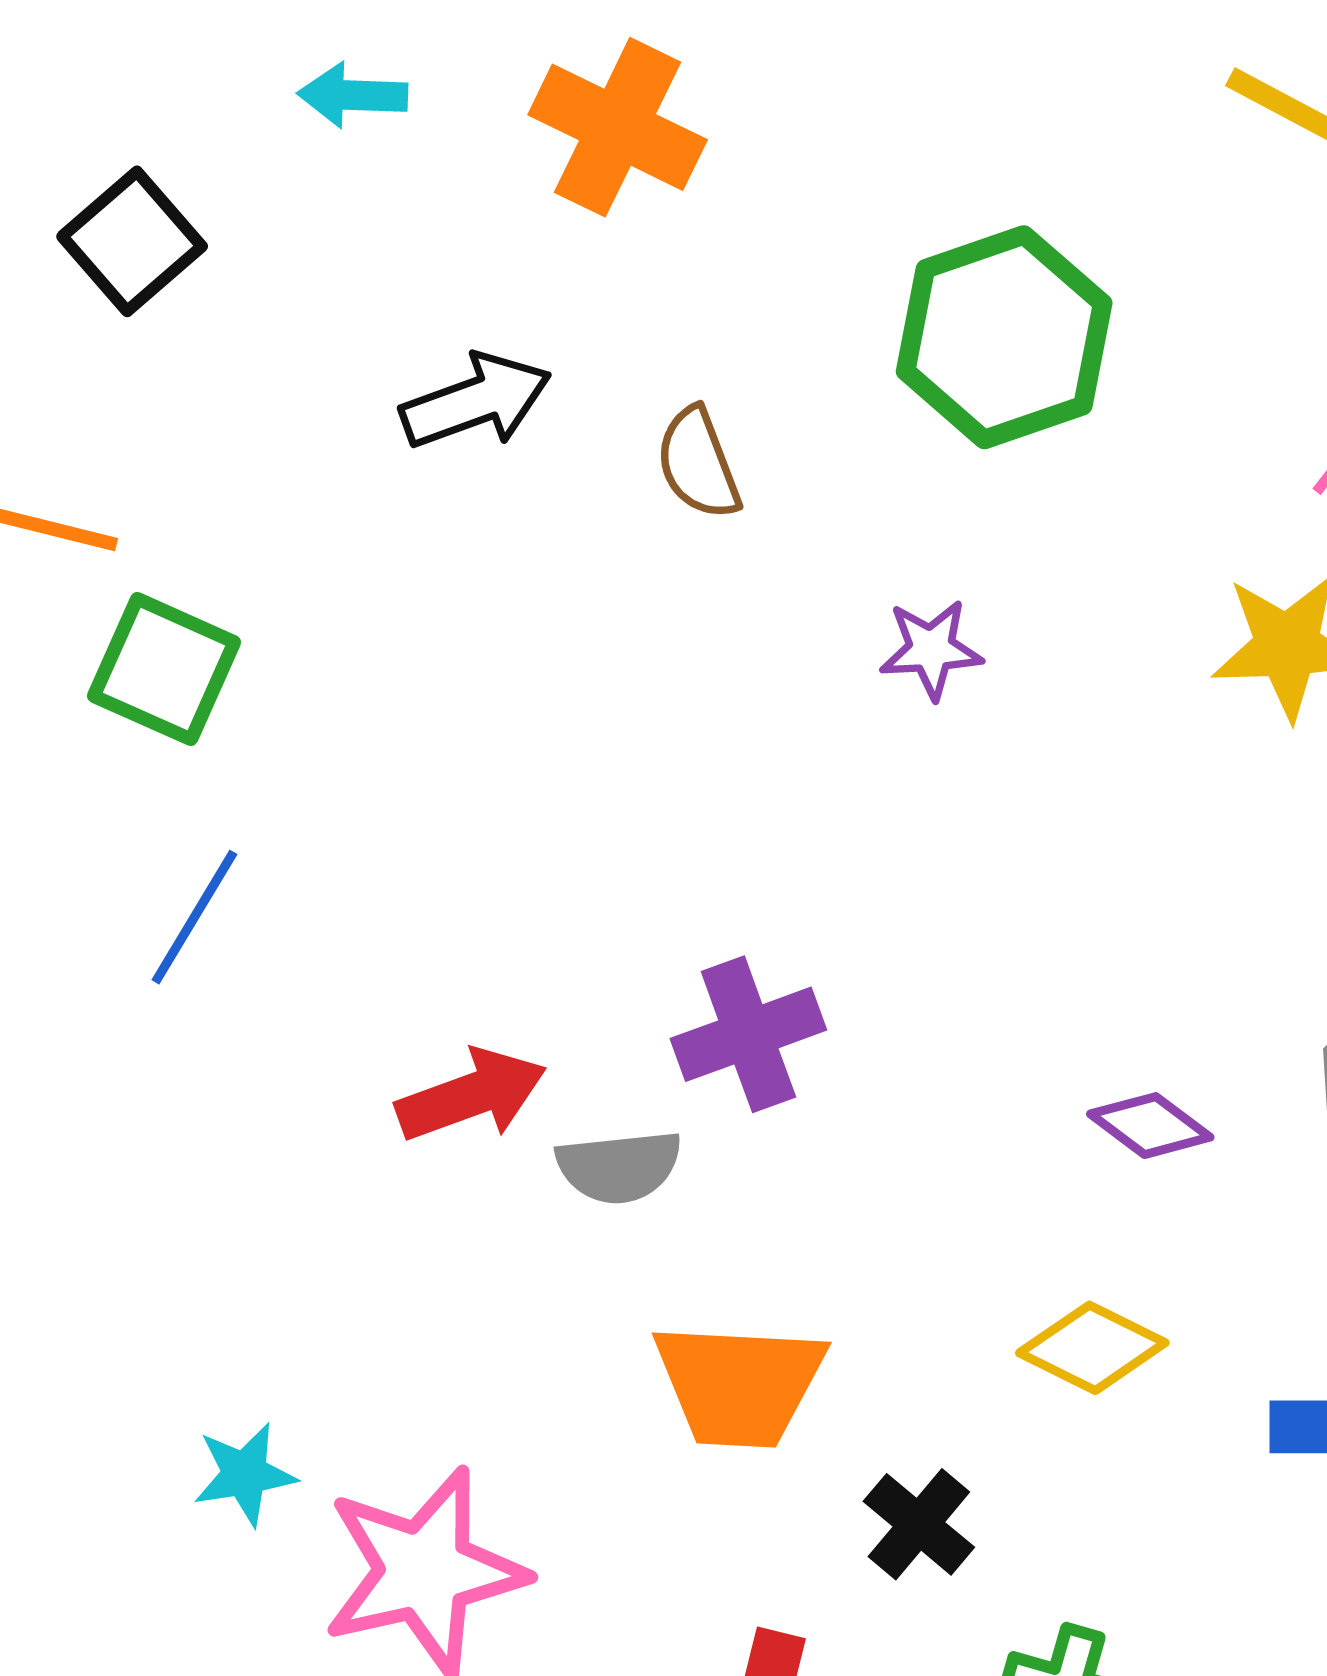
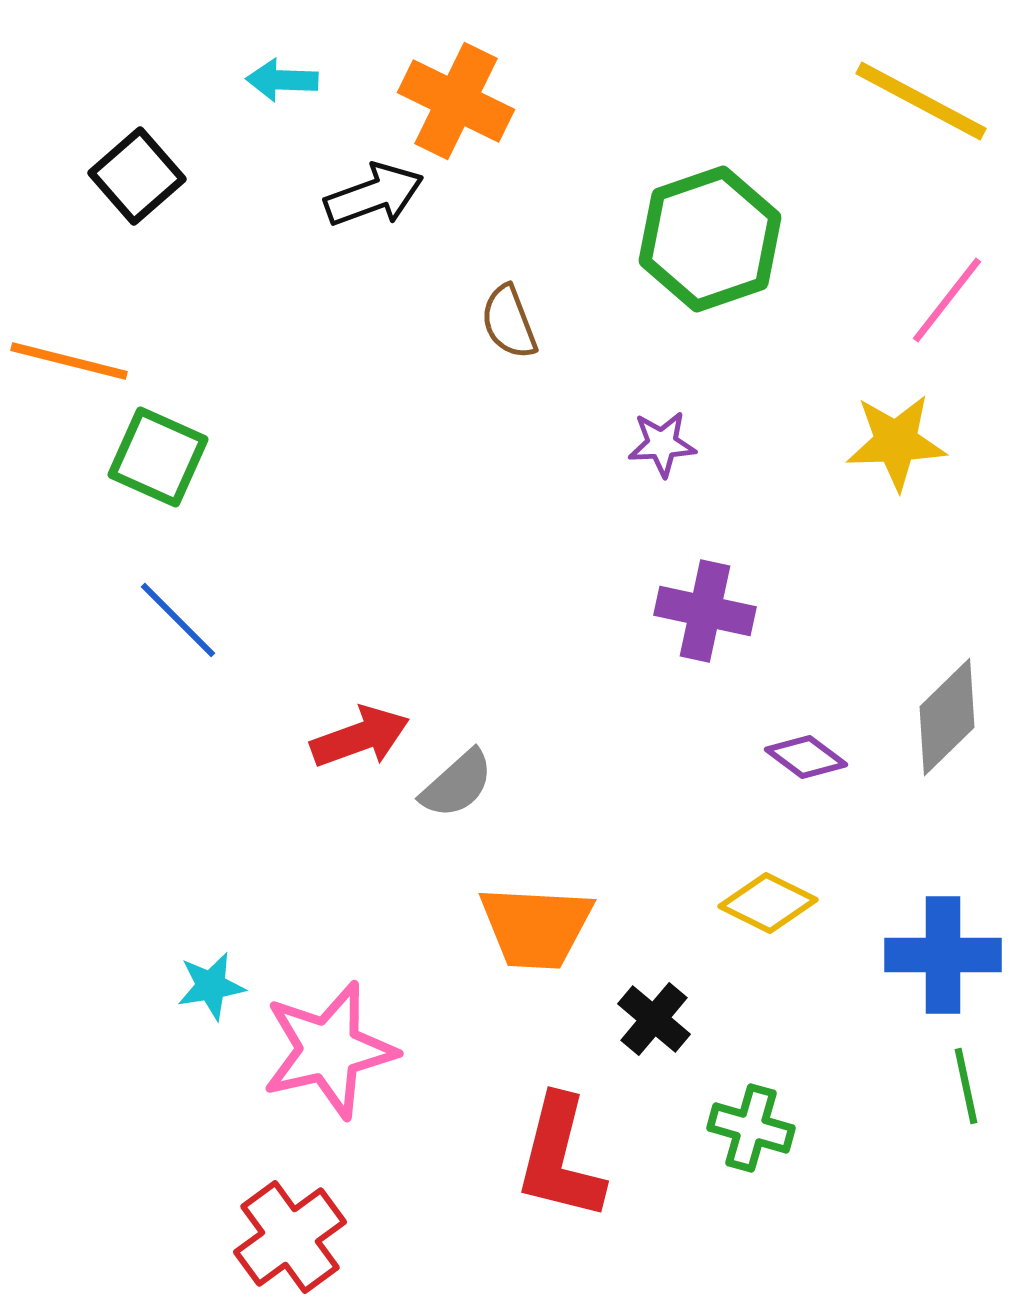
black arrow: (476, 401) -> (374, 195), moved
blue line: (194, 917) -> (178, 620), turned -76
purple cross: (748, 1034) -> (705, 611), moved, turned 32
gray semicircle: (619, 1167) -> (457, 784), turned -36

